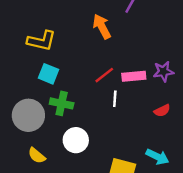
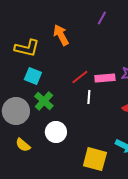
orange arrow: (102, 27) -> (61, 35), moved
green cross: (62, 103) -> (44, 101), turned 30

